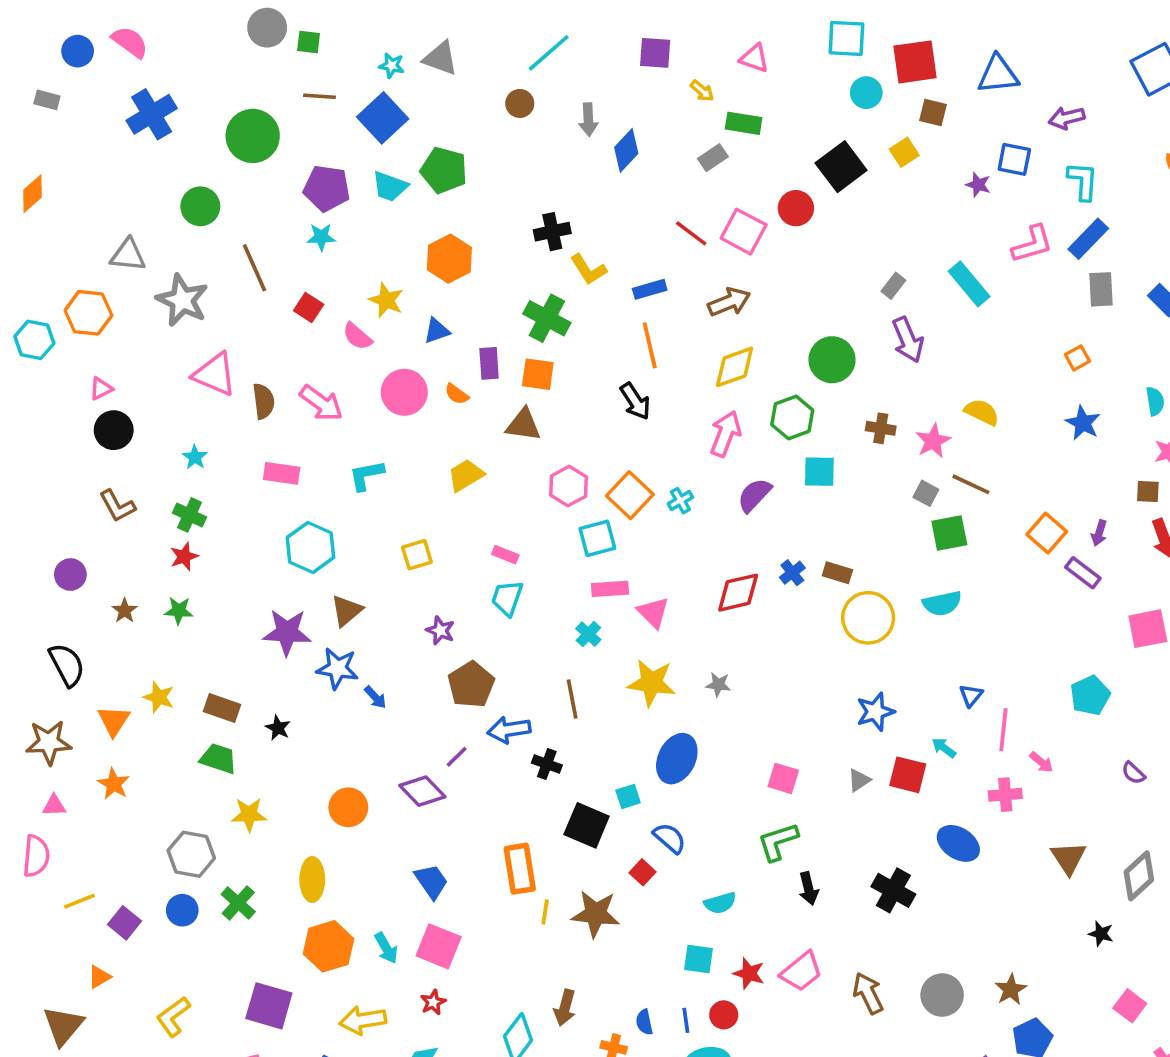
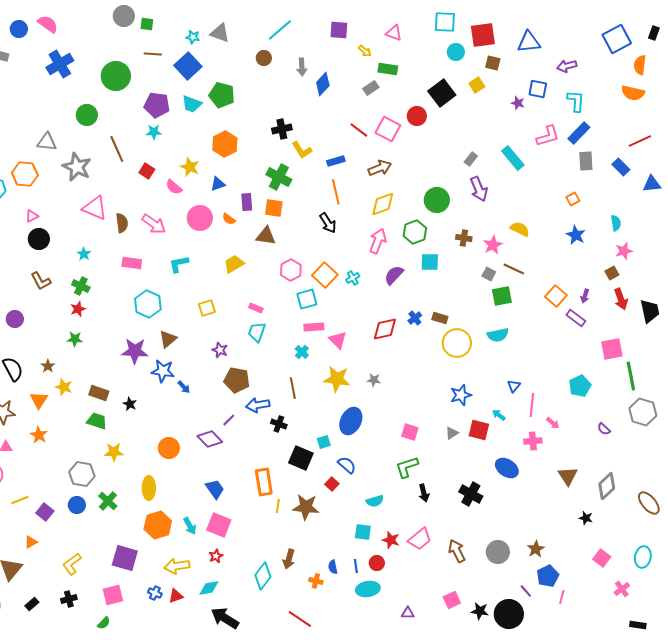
brown square: (1148, 491) -> (612, 273), turned -32
brown star: (125, 611) -> (48, 366), moved
brown pentagon: (471, 685) -> (237, 380), turned -30

